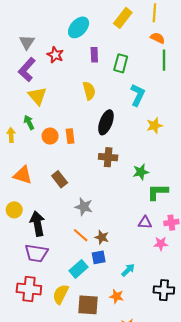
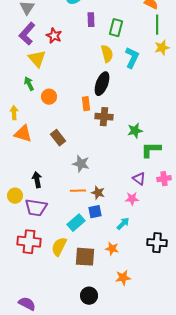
red star: (55, 55) -> (54, 36), moved
yellow semicircle: (89, 91) -> (107, 54), moved
yellow star: (154, 126) -> (162, 48), moved
yellow arrow: (11, 135) -> (14, 113), moved
orange rectangle: (70, 136) -> (86, 104), moved
yellow circle: (14, 210) -> (15, 196), moved
purple triangle: (145, 223) -> (139, 179), turned 32
black arrow: (37, 224) -> (37, 180), size x0.7
orange line: (81, 235) -> (78, 191), turned -42
pink star: (161, 244) -> (132, 199), moved

